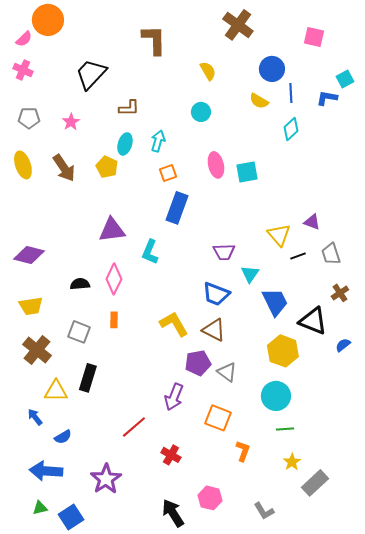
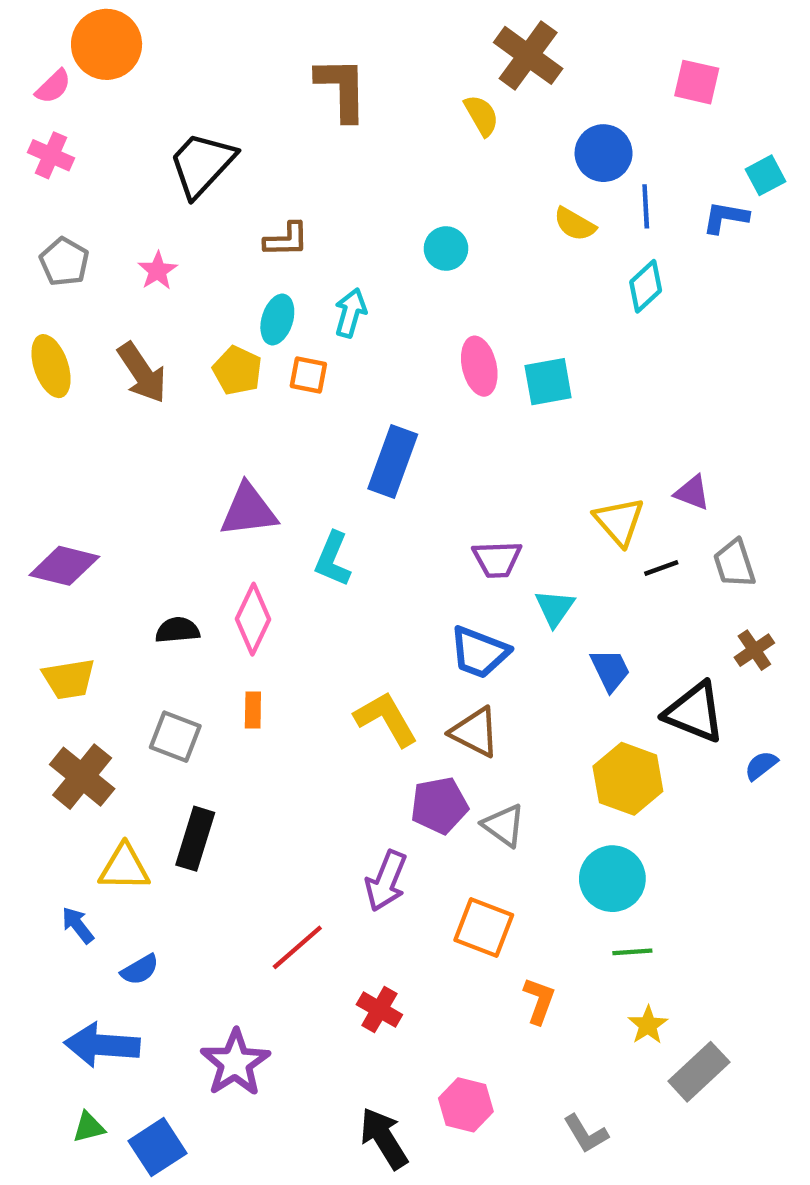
yellow semicircle: (208, 71) -> (481, 115), moved
gray pentagon: (29, 118) -> (64, 262), turned 30
orange square: (168, 173) -> (308, 375), moved, turned 30
blue trapezoid: (275, 302) -> (610, 670), size x0.7

